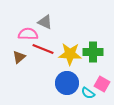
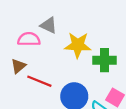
red line: (43, 49) -> (39, 81), moved
yellow star: (70, 54) -> (78, 45), moved

